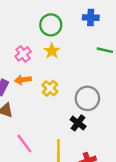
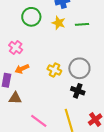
yellow star: (52, 51) -> (59, 23), moved
yellow cross: (50, 88) -> (54, 70), moved

